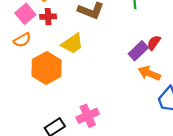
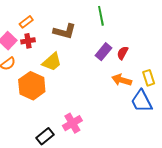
purple rectangle: (138, 51) -> (103, 52), moved

